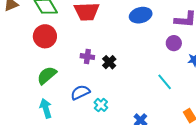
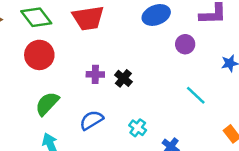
purple circle: (174, 43) -> (185, 44), moved
cyan cross: (101, 105) -> (138, 128), moved

